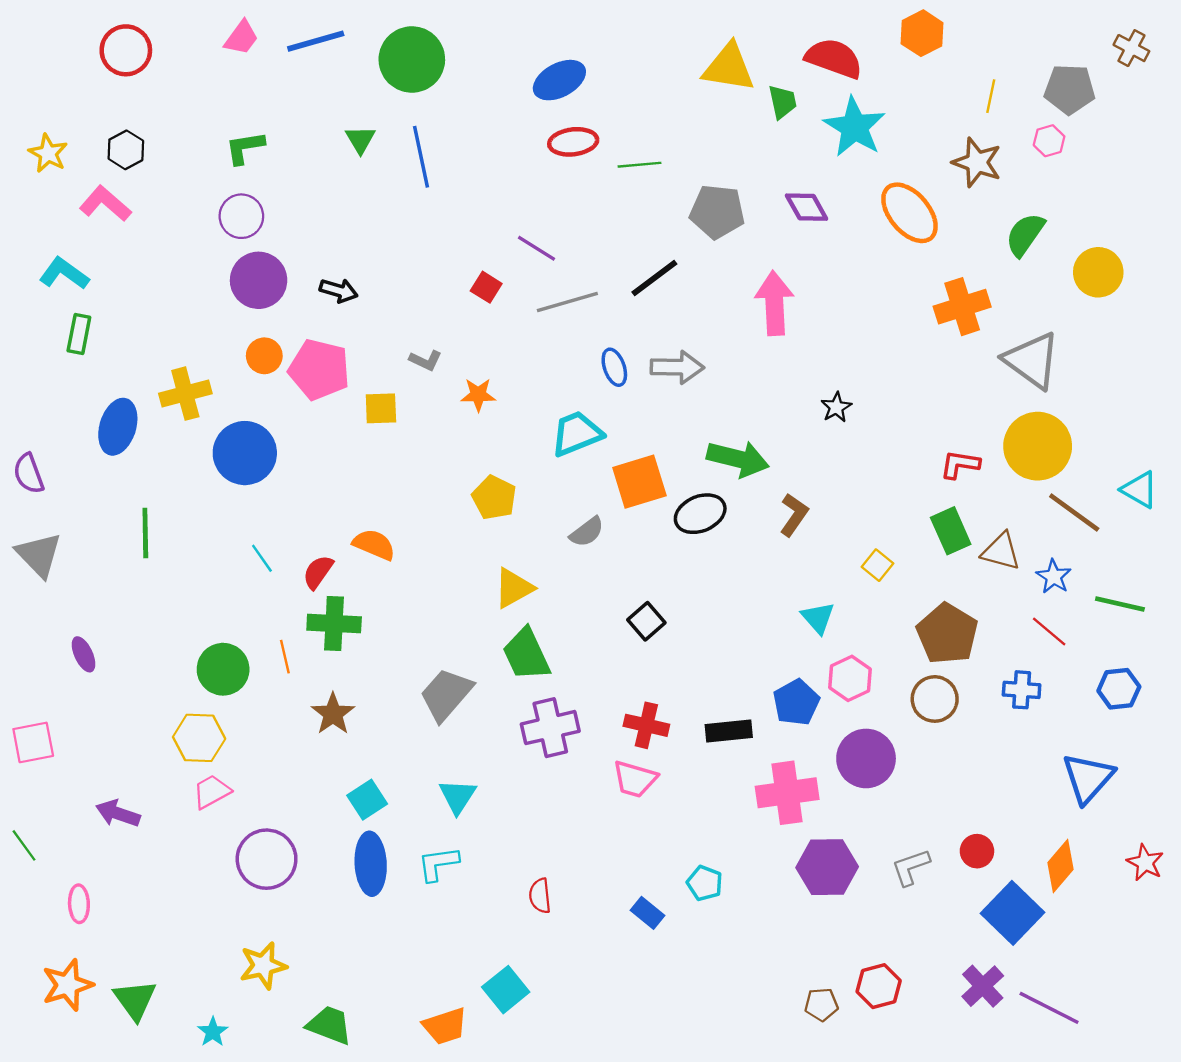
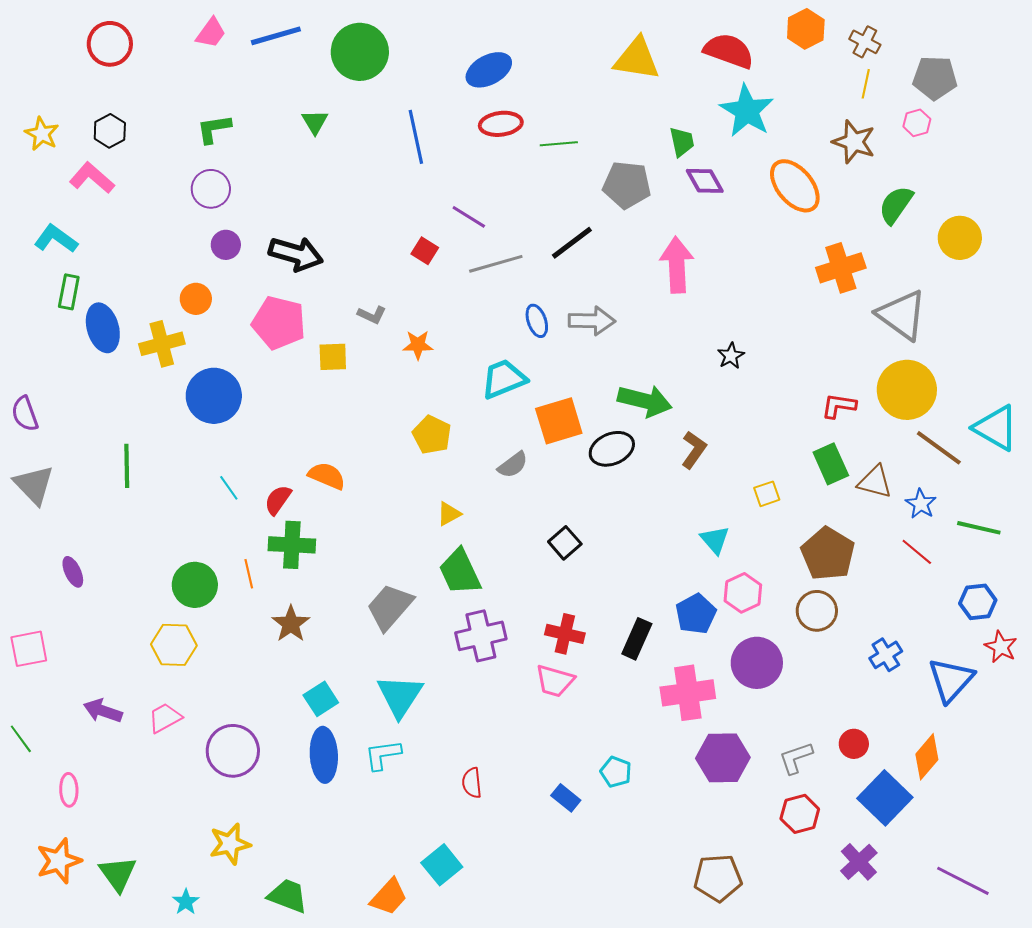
brown cross: (1131, 48) -> (865, 42), moved
green trapezoid: (782, 102) -> (682, 142), moved
blue line: (421, 157) -> (416, 137), moved
purple circle: (259, 280) -> (226, 245), size x0.6
black arrow: (339, 291) -> (296, 254), size x1.6
orange circle: (264, 356) -> (196, 299), moved
blue ellipse: (118, 427) -> (103, 328), moved, turned -33
cyan triangle: (1139, 490) -> (996, 428), size x1.4
yellow square: (877, 565) -> (767, 494), turned 32
yellow triangle: (514, 588) -> (449, 514), size x0.7
blue cross: (1022, 690) -> (886, 655), moved, turned -36
black rectangle: (729, 731) -> (637, 639), turned -60
pink trapezoid: (212, 792) -> (165, 718), moved
cyan triangle: (458, 796) -> (400, 696), size x1.4
red star: (1145, 863) -> (1001, 647), moved
red hexagon: (879, 986) -> (800, 814), moved
brown pentagon: (821, 1004) -> (718, 878), size x1.6
purple line: (1049, 1008) -> (963, 881), moved
orange trapezoid: (445, 1026) -> (389, 897), turned -30

